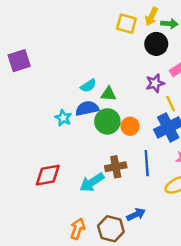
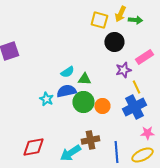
black circle: (156, 44) -> (114, 42), moved
blue line: (147, 163) -> (116, 152), moved

